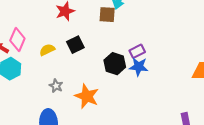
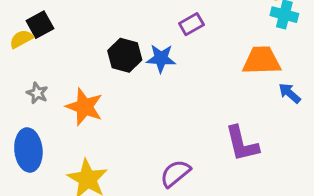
black square: (75, 45) -> (40, 25), moved
purple rectangle: (137, 51) -> (191, 24), moved

